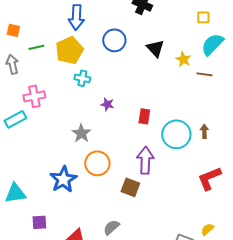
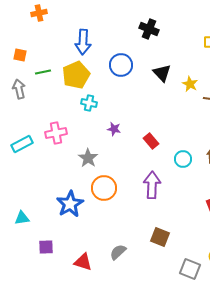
pink cross: (34, 96) -> (56, 133), moved
red rectangle: (144, 116) -> (151, 141), turned -49
cyan circle: (176, 134) -> (183, 159), size x0.6
brown square: (130, 187) -> (160, 237), moved
cyan triangle: (15, 193) -> (22, 218), size x0.7

